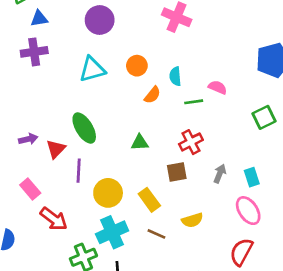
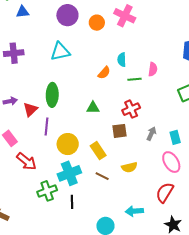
purple cross: (34, 52) -> (14, 53), moved
orange circle: (137, 66) -> (97, 23), moved
pink semicircle: (218, 87) -> (153, 69), turned 72
green ellipse: (84, 128) -> (52, 95), turned 30

